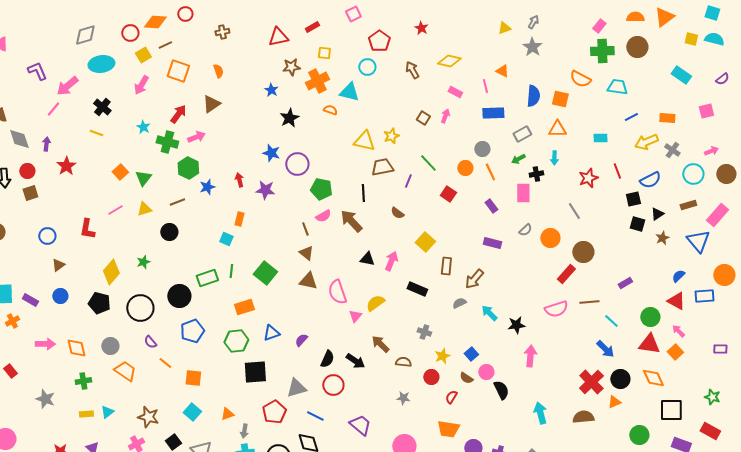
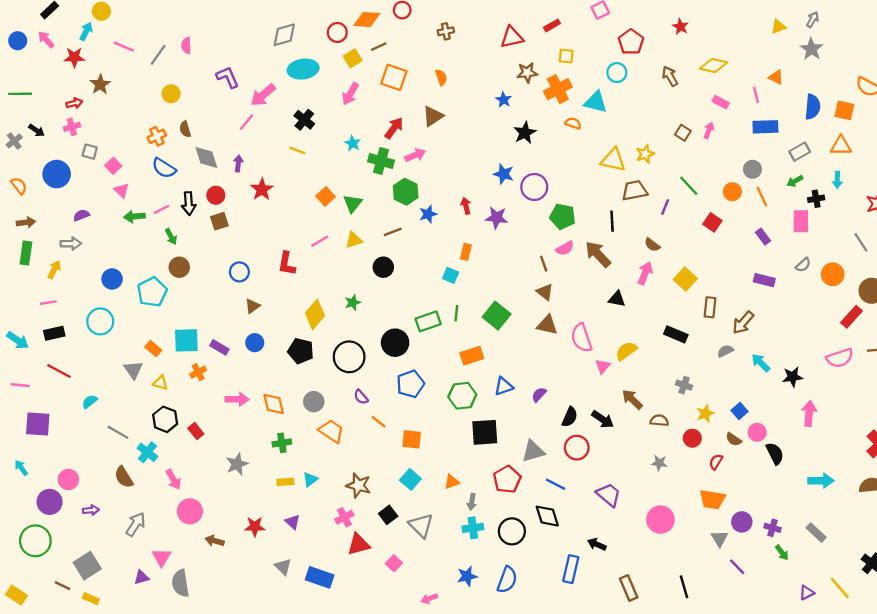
pink arrow: (391, 261) -> (645, 273), moved
gray star: (45, 399) -> (237, 464), turned 30
cyan arrow: (540, 413) -> (821, 481), turned 105

